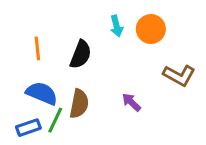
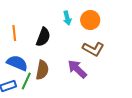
brown L-shape: (179, 75) -> (93, 49), moved
purple arrow: (131, 102) -> (77, 69), size x1.5

